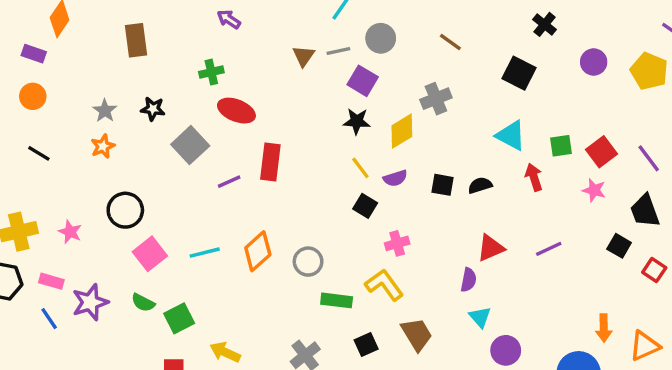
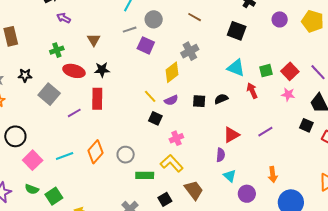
brown triangle: (304, 56) -> (94, 40), moved
black star: (357, 121) -> (102, 70), moved
orange arrow: (604, 328) -> (273, 175), moved

